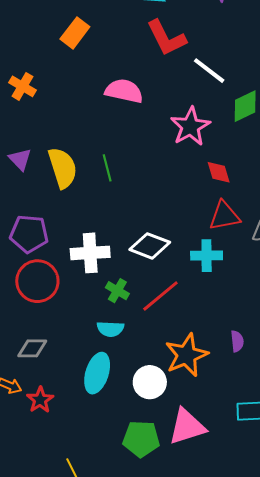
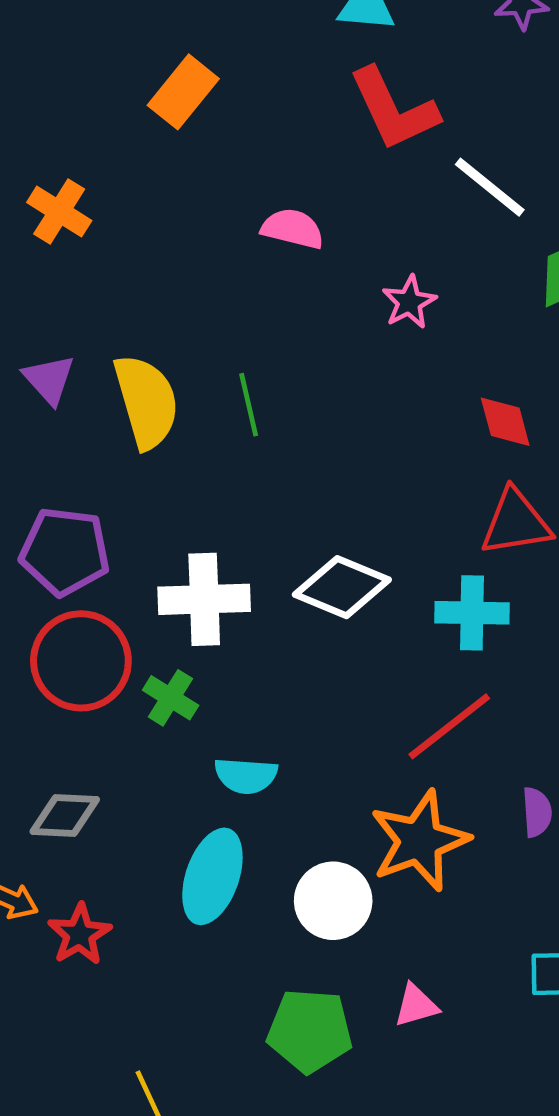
pink semicircle: (124, 91) -> (293, 229), size x0.7
pink star: (190, 127) -> (409, 302), moved, size x0.6
green cross: (117, 291) -> (171, 698), moved
red line: (160, 296) -> (449, 726), moved
pink triangle: (187, 427) -> (416, 1006), size x0.5

